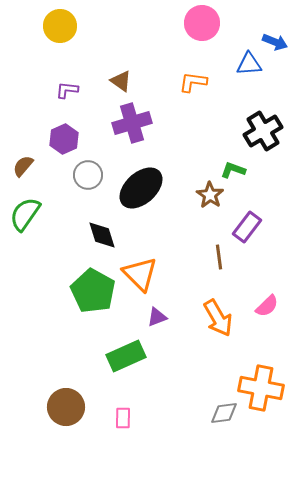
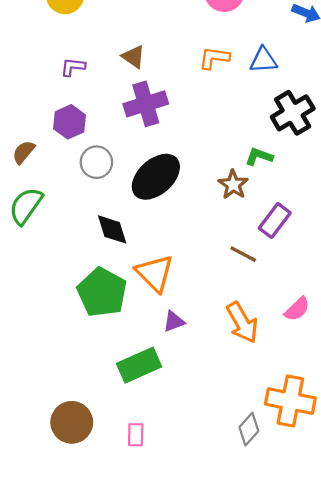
blue triangle: (249, 64) -> (264, 60), moved
brown line: (219, 257) -> (243, 254), turned -55
gray diamond: (224, 413) -> (249, 429), turned -40

